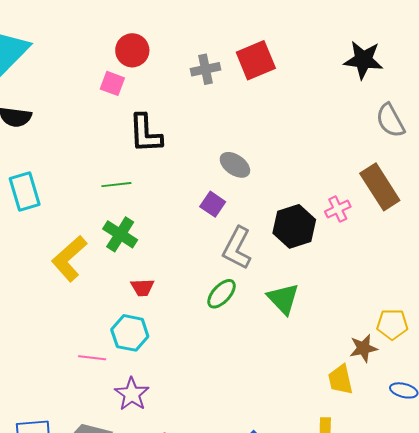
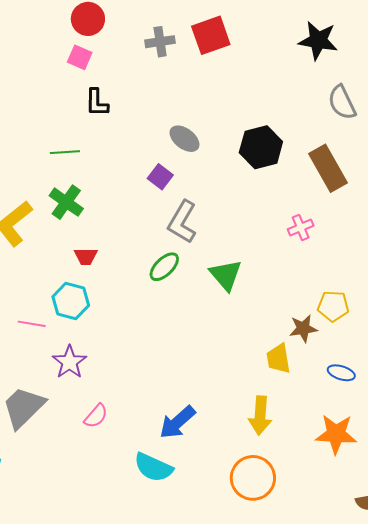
pink square: (112, 83) -> (80, 57), moved
black L-shape: (145, 133) -> (97, 103), size x0.7
pink cross: (338, 209) -> (301, 227), moved
black hexagon: (294, 226) -> (261, 147), moved

